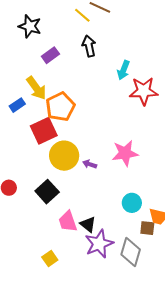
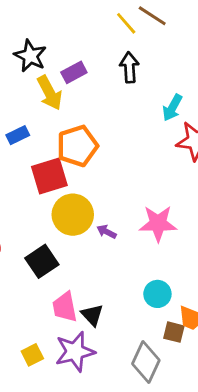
black star: (30, 26) -> (30, 56), moved
yellow arrow: (36, 88) -> (50, 93), moved
purple star: (99, 244) -> (75, 352), moved

